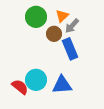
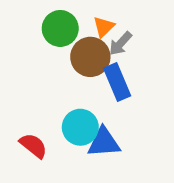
brown circle: (54, 34) -> (90, 57), size x1.5
cyan circle: (36, 80) -> (80, 127), moved

